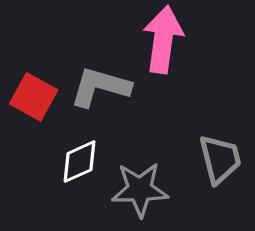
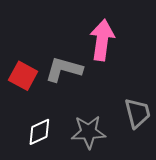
white diamond: (80, 162) -> (39, 132), moved

